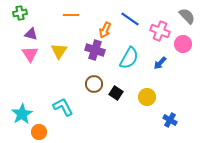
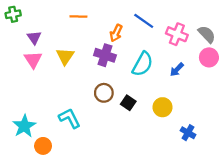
green cross: (20, 13) -> (13, 14), moved
gray semicircle: (187, 16) -> (207, 34), moved
purple triangle: (31, 34) -> (34, 38), turned 40
pink circle: (183, 44) -> (209, 57), moved

